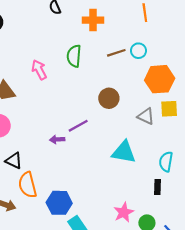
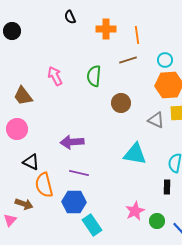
orange line: (145, 13) -> (137, 35), moved
cyan circle: (138, 51) -> (165, 60), moved
green semicircle: (74, 56) -> (94, 76), moved
purple line: (78, 126) -> (79, 173), moved, turned 42
purple arrow: (57, 139) -> (72, 142), size x1.6

